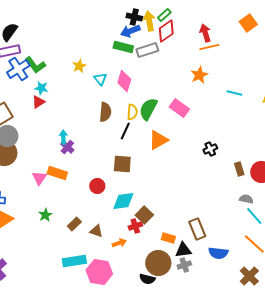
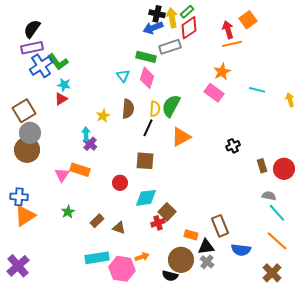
orange square: (248, 23) -> (248, 20), moved
green rectangle: (123, 47) -> (146, 57), moved
yellow star: (79, 66) -> (103, 116), moved
pink rectangle: (179, 108) -> (214, 93), moved
orange arrow: (119, 243) -> (142, 257), moved
gray cross: (184, 265) -> (207, 262), turned -32

